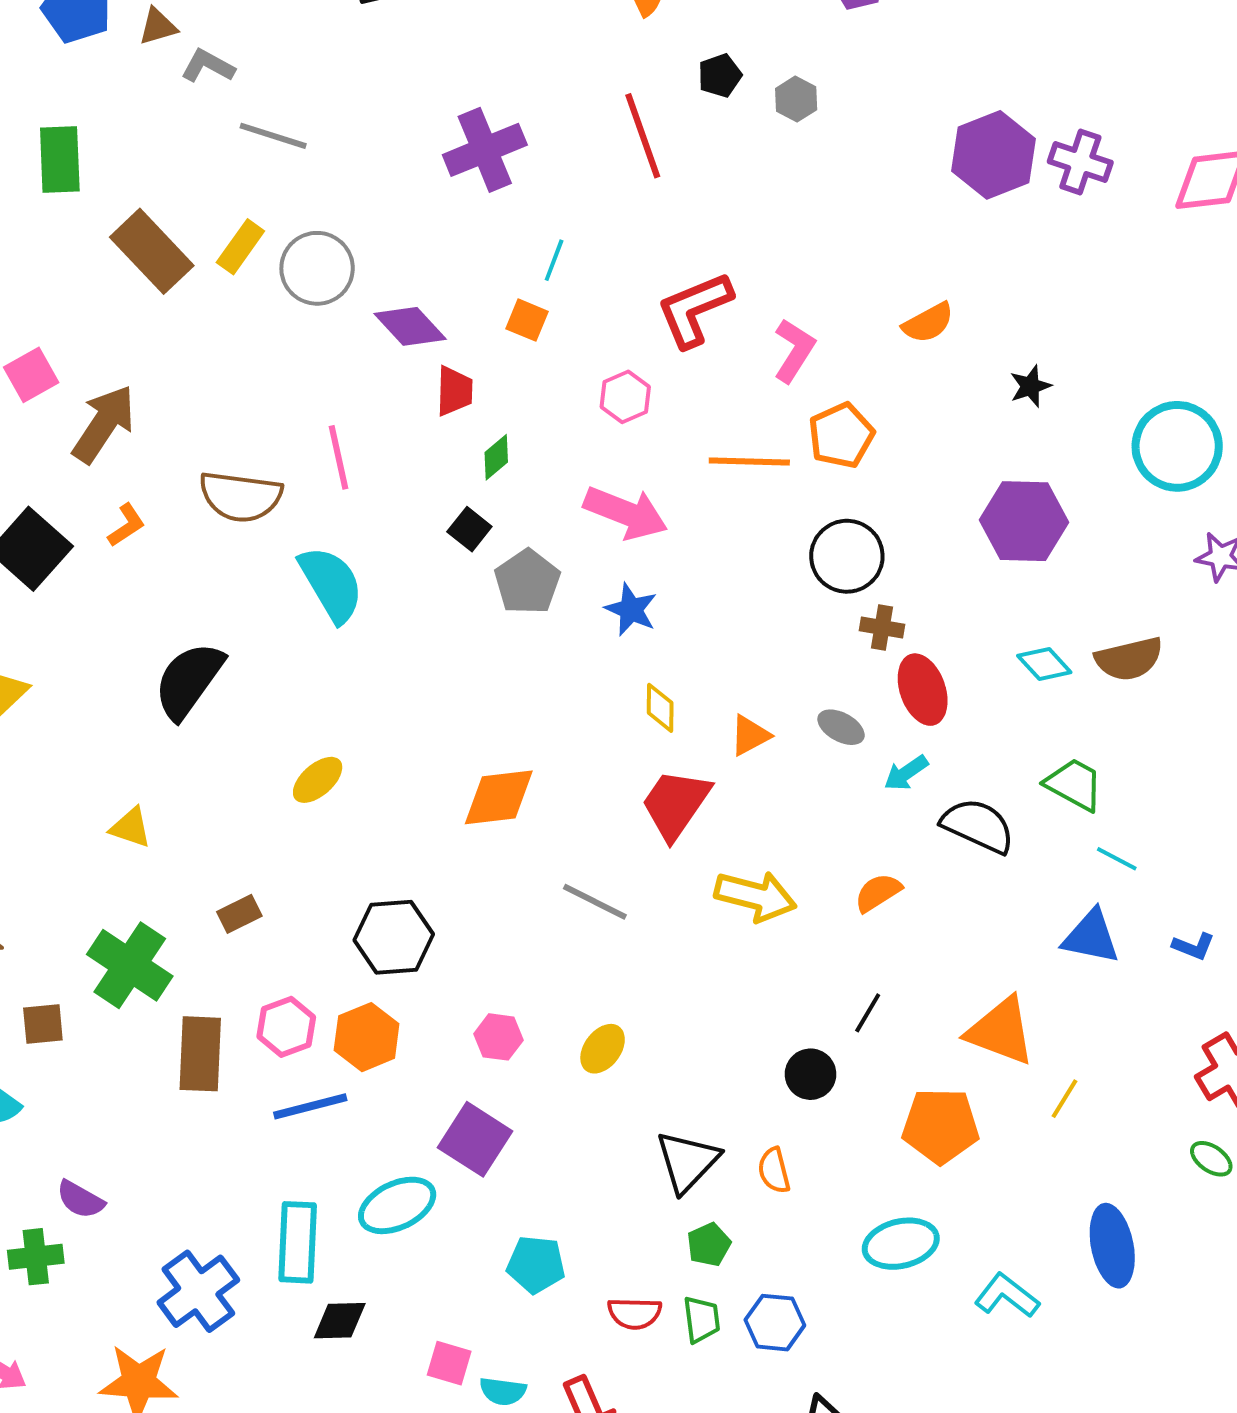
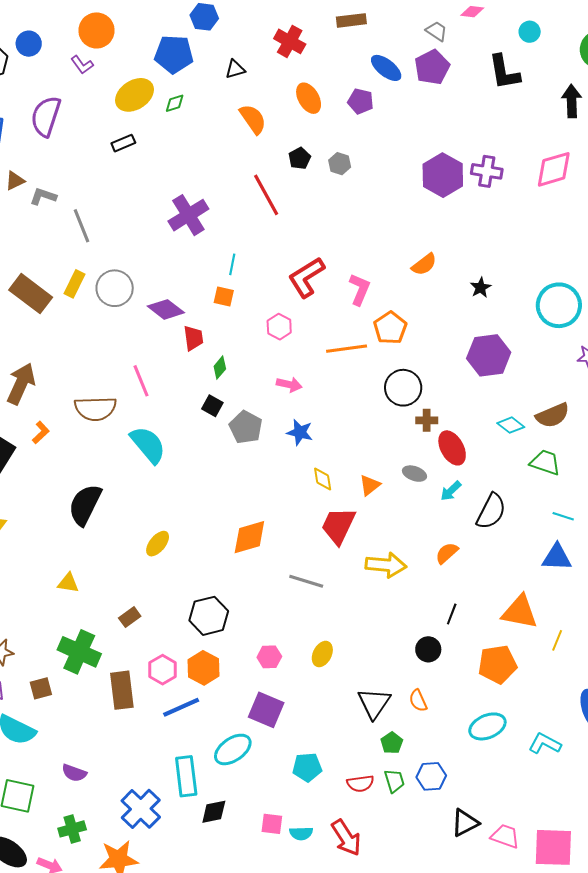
gray line: (273, 136) -> (82, 226), turned 60
pink arrow: (626, 513) -> (289, 385), size x0.6
green trapezoid: (1074, 784) -> (545, 462), moved
black semicircle: (978, 826) -> (491, 511), turned 102
green cross: (36, 1257) -> (72, 829), moved

